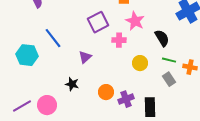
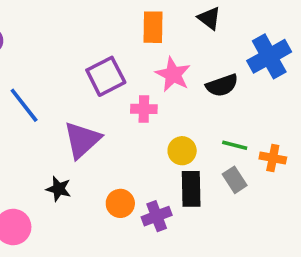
black semicircle: (162, 38) -> (222, 85), moved, turned 102
purple triangle: (85, 57) -> (82, 140), size x1.6
black rectangle: (150, 107) -> (191, 189), moved

